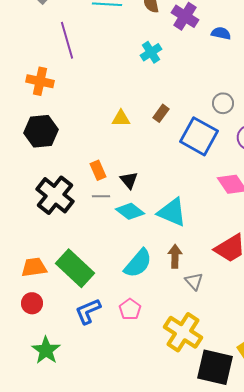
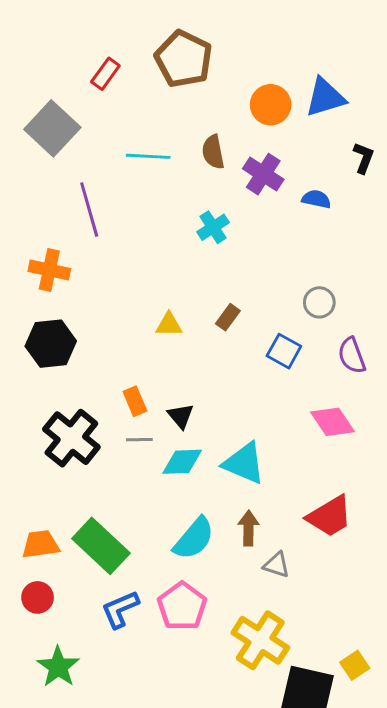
blue square: (199, 136) -> (284, 351), size x0.6
cyan diamond: (130, 211) -> (182, 462), turned -40
gray triangle: (194, 281) -> (277, 565), turned -30
pink pentagon: (130, 309) -> (182, 606), size x1.5

